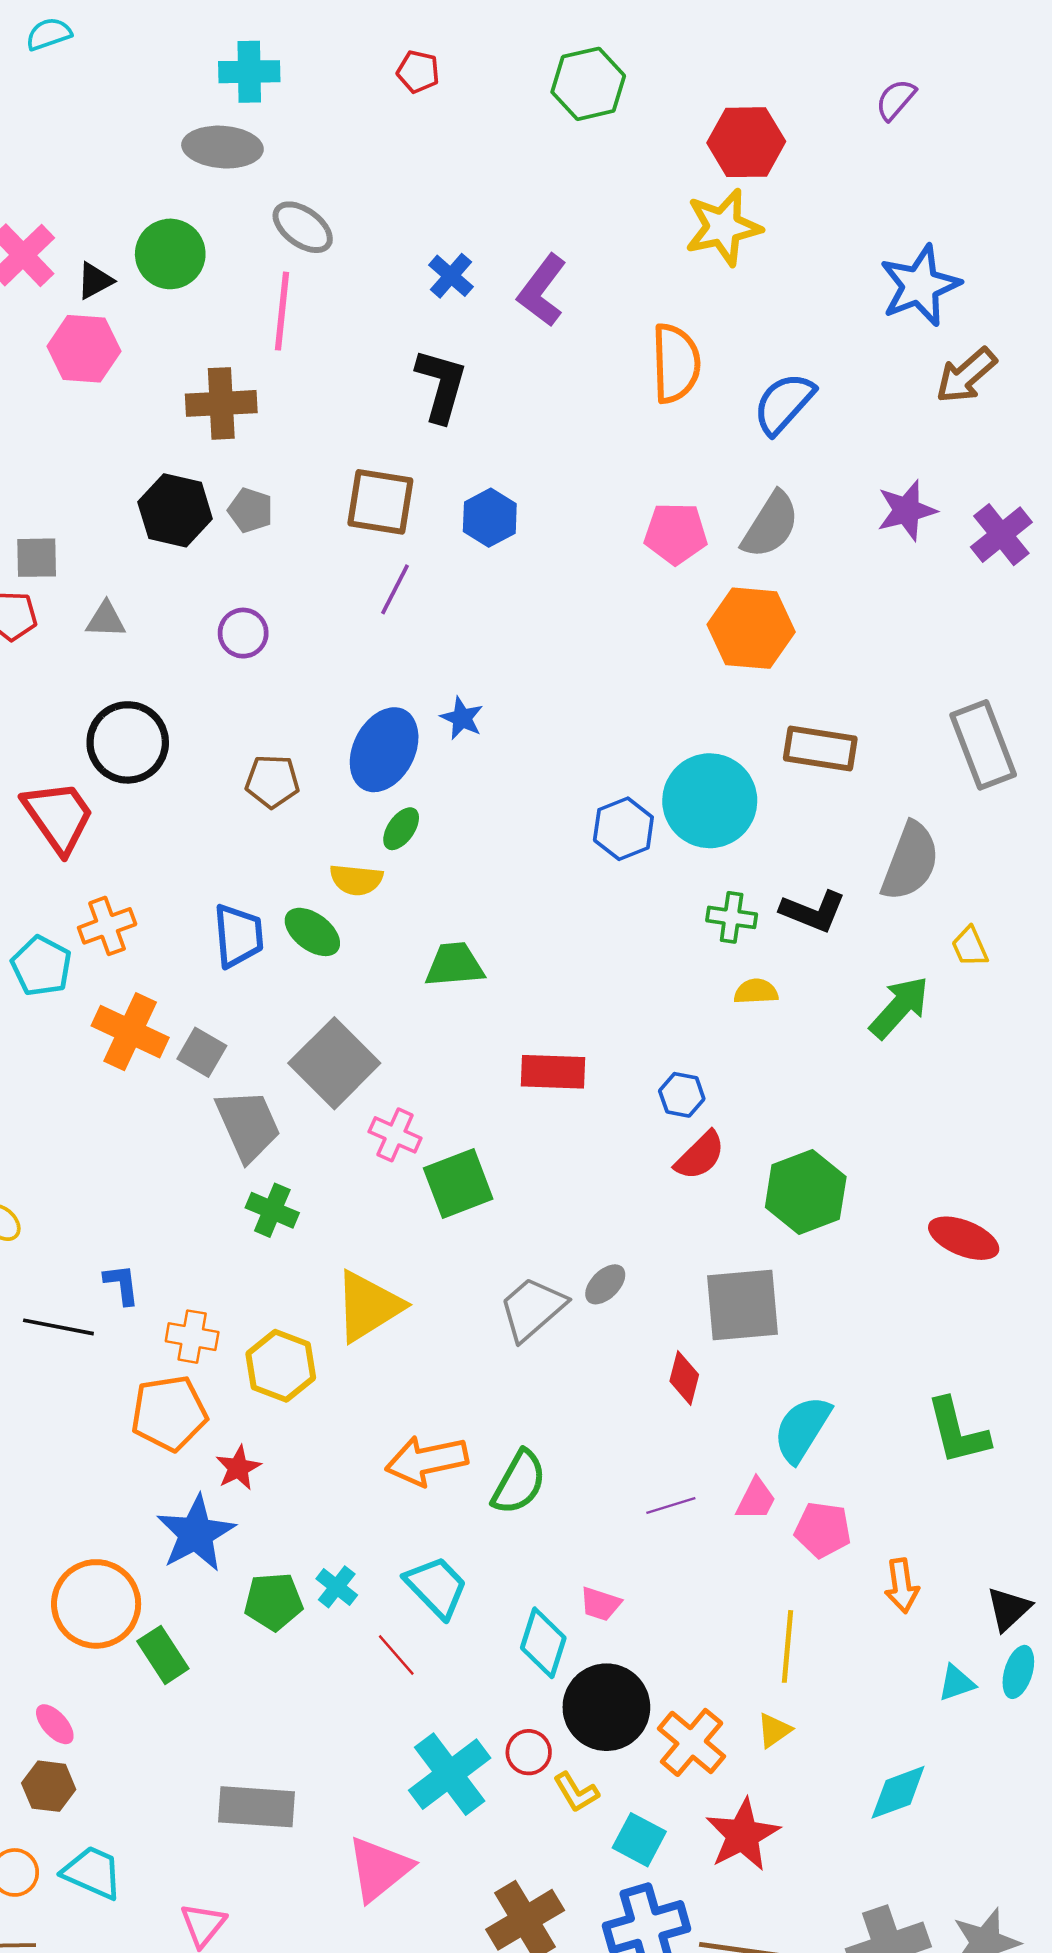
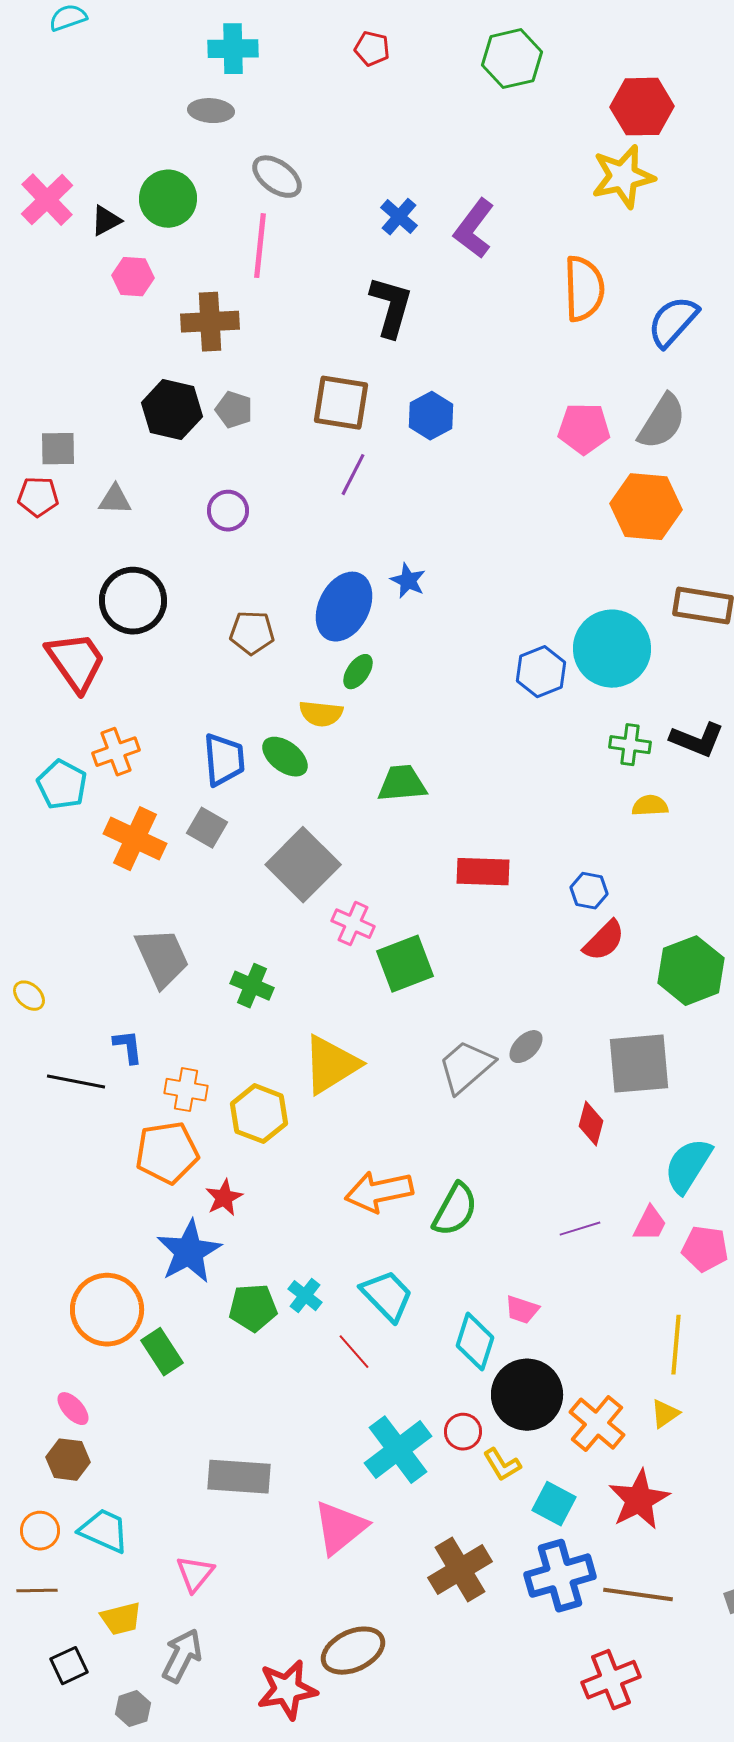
gray ellipse: (222, 147) -> (211, 111), size x0.7
pink hexagon: (84, 349) -> (133, 277), moved, size x0.7
gray square: (202, 1052) -> (207, 828), moved
gray trapezoid: (248, 1125) -> (162, 958), moved

